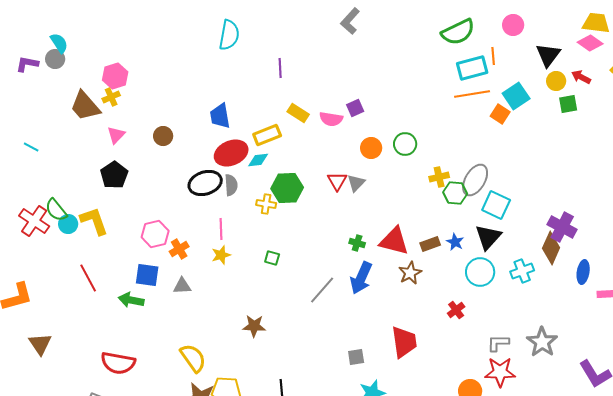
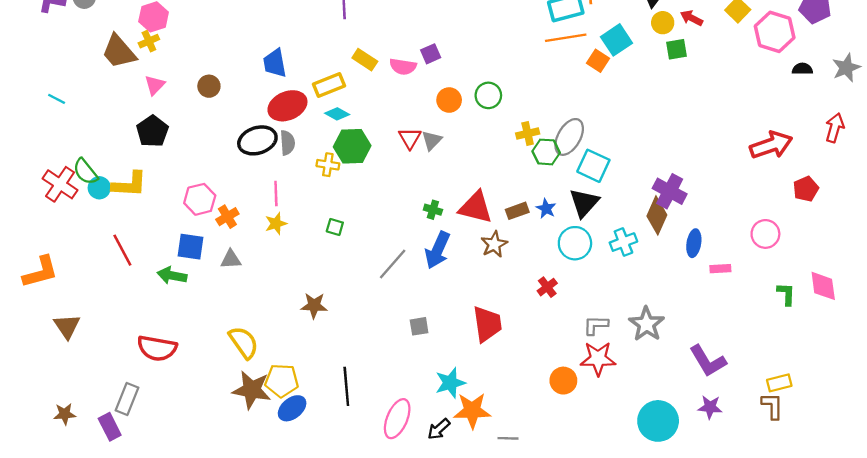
cyan diamond: (258, 160) -> (337, 114), moved, turned 35
yellow L-shape: (94, 221) -> (129, 184), turned 112
gray square: (356, 357) -> (419, 326), moved

